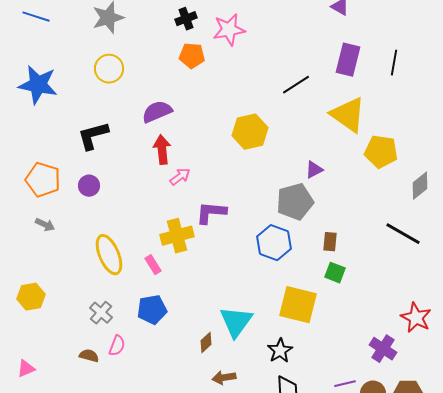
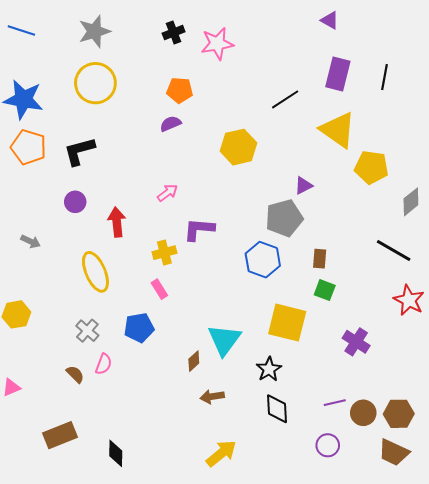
orange pentagon: (192, 56) -> (180, 90), moved
yellow circle: (109, 69) -> (95, 83), size x1.4
purple semicircle: (157, 112) -> (171, 124), moved, size x0.7
red arrow: (162, 150) -> (117, 222), moved
orange pentagon: (43, 180) -> (29, 147), moved
yellow cross: (177, 236) -> (164, 253), size x0.7
pink rectangle: (153, 265) -> (159, 289), moved
red star: (416, 318) -> (409, 300), moved
purple cross: (383, 349) -> (356, 342), moved
brown semicircle: (89, 356) -> (75, 374), turned 30

